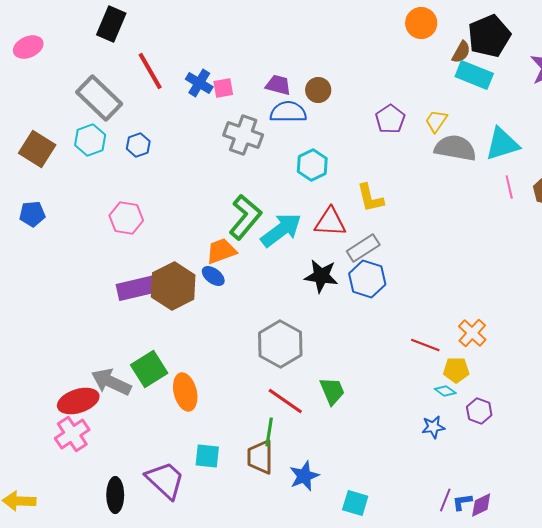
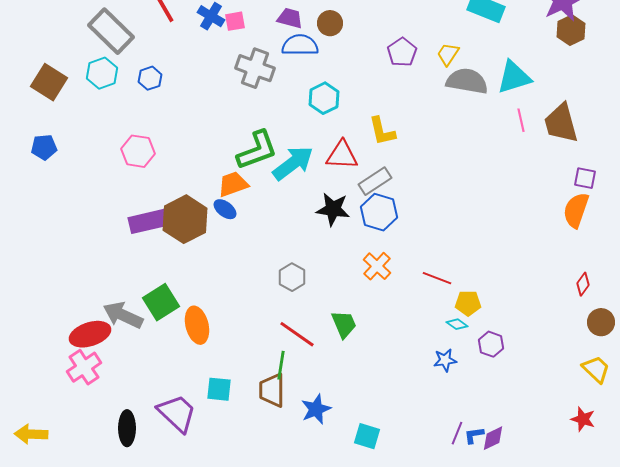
green L-shape: (245, 217) -> (257, 150), turned 30
orange cross: (472, 333) -> (377, 266), moved
gray hexagon: (280, 344) -> (292, 277), size x0.6

